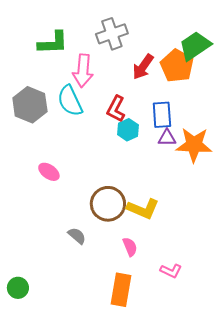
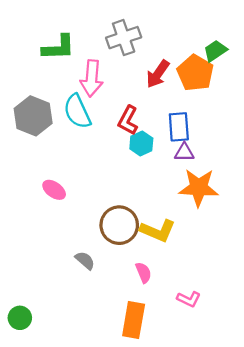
green trapezoid: (195, 46) -> (215, 51), size x0.7
orange star: (194, 145) -> (199, 188), moved

